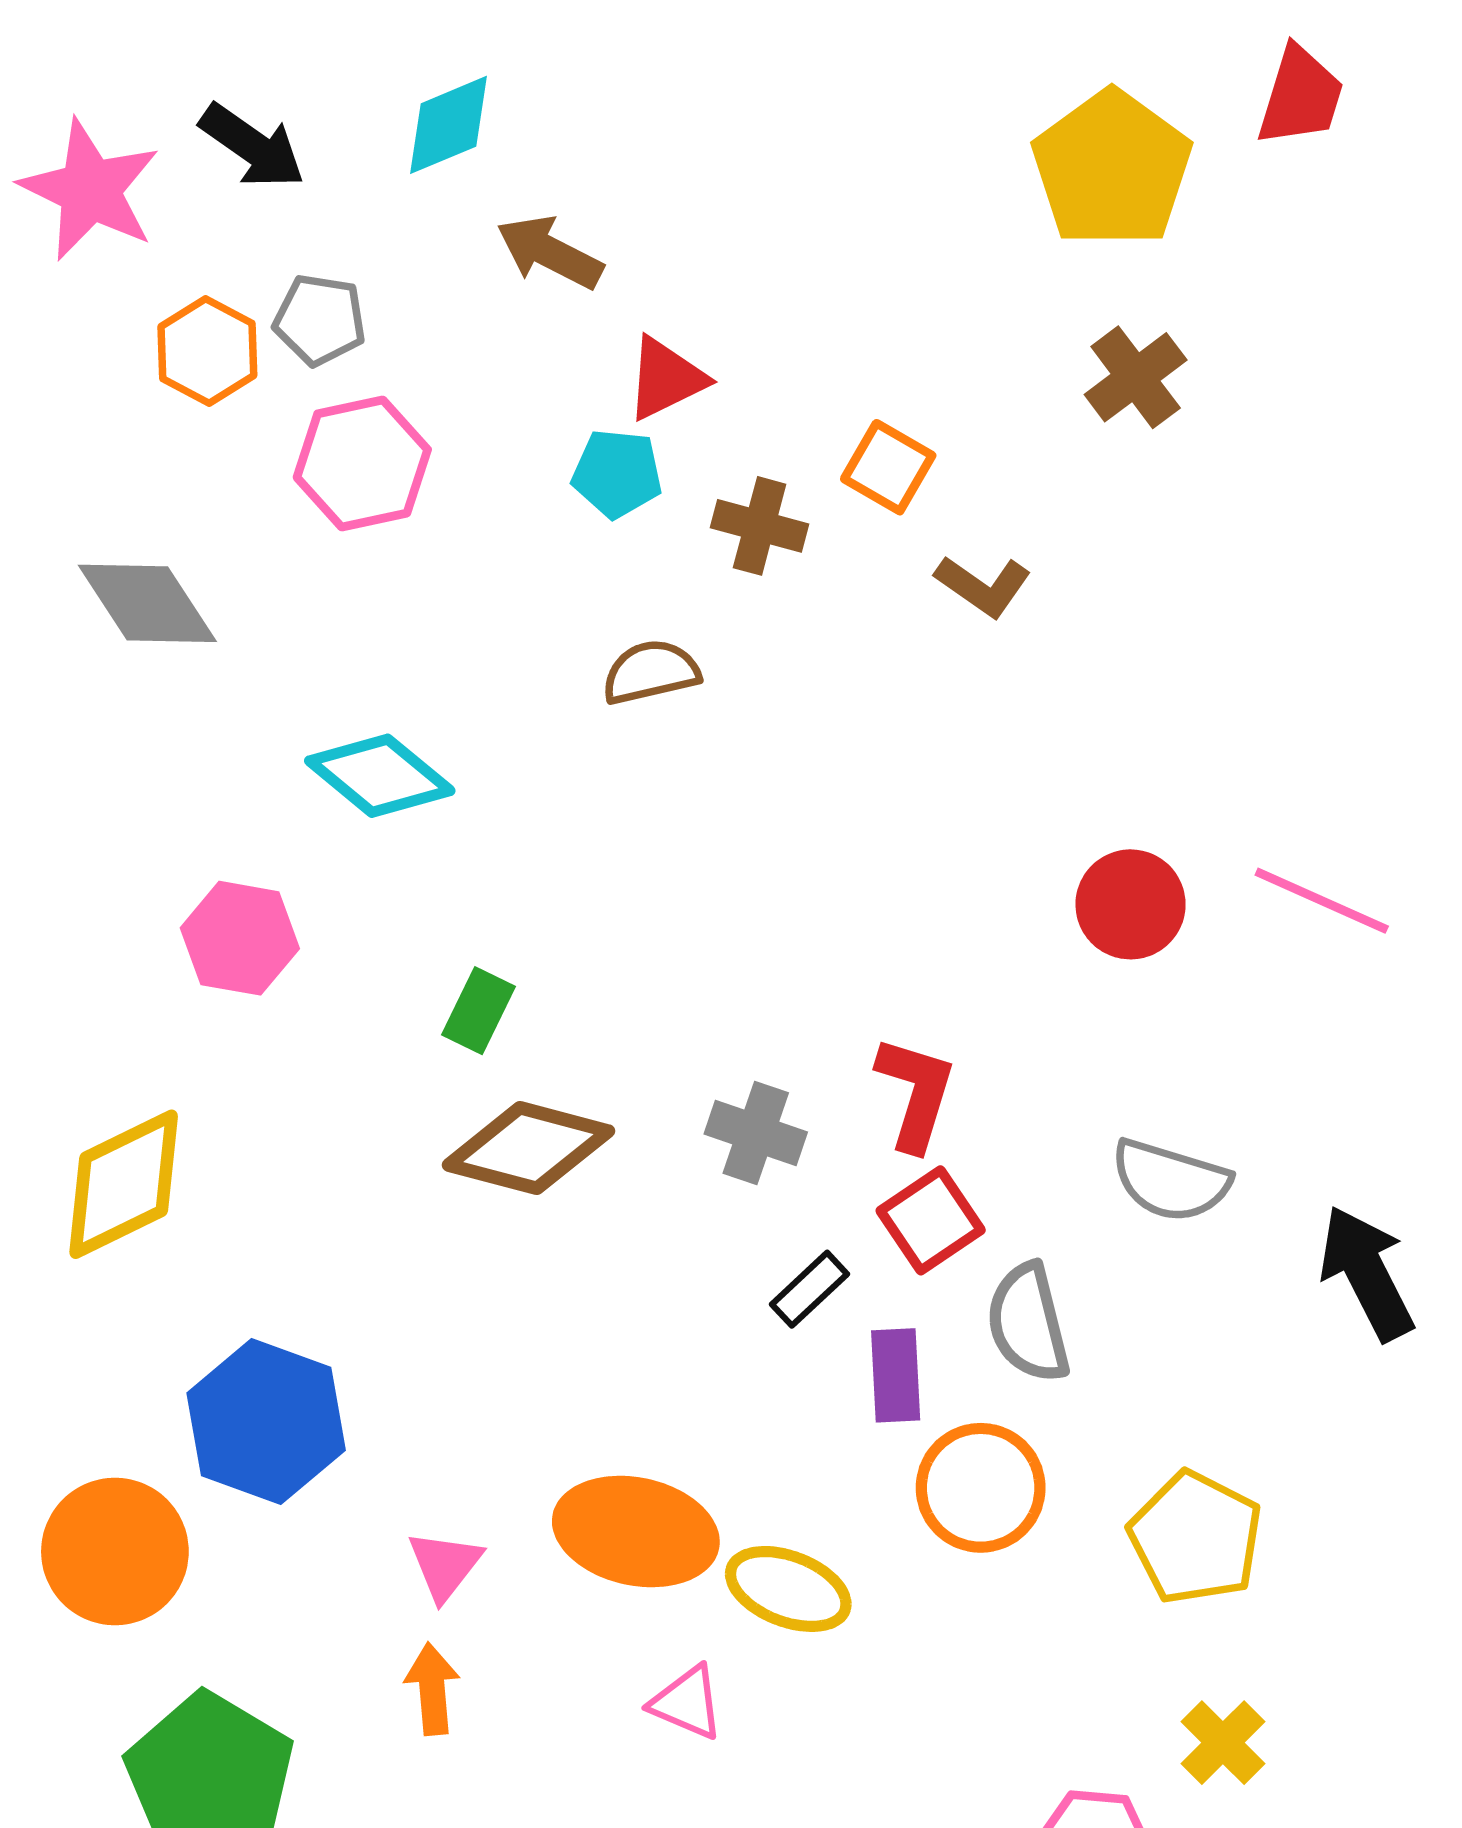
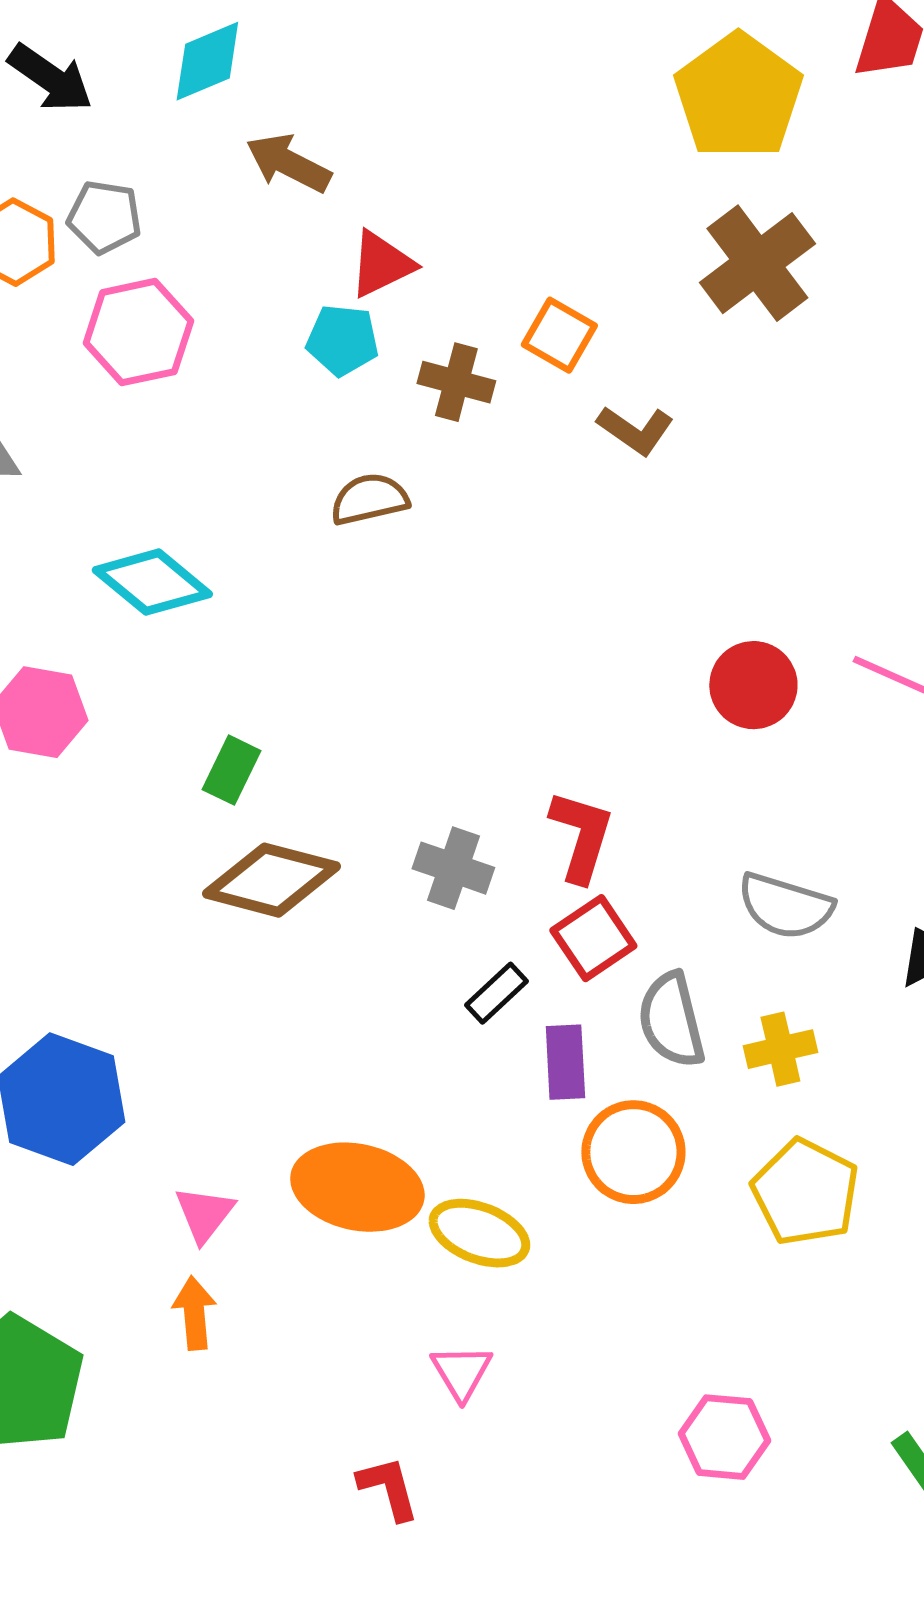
brown cross: (1136, 377) -> (757, 263), size x1.4
pink triangle: (687, 1703) -> (461, 1372), moved, turned 36
yellow cross: (1223, 1743) -> (780, 1049), moved, turned 32

